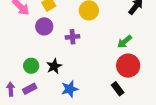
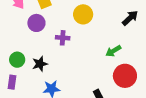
red circle: (128, 66) -> (125, 76), moved
purple rectangle: (30, 89) -> (12, 82), turned -64

